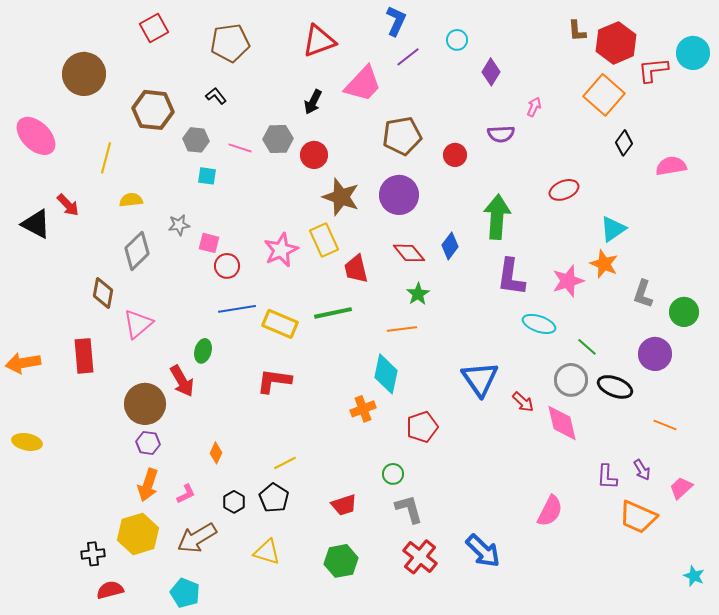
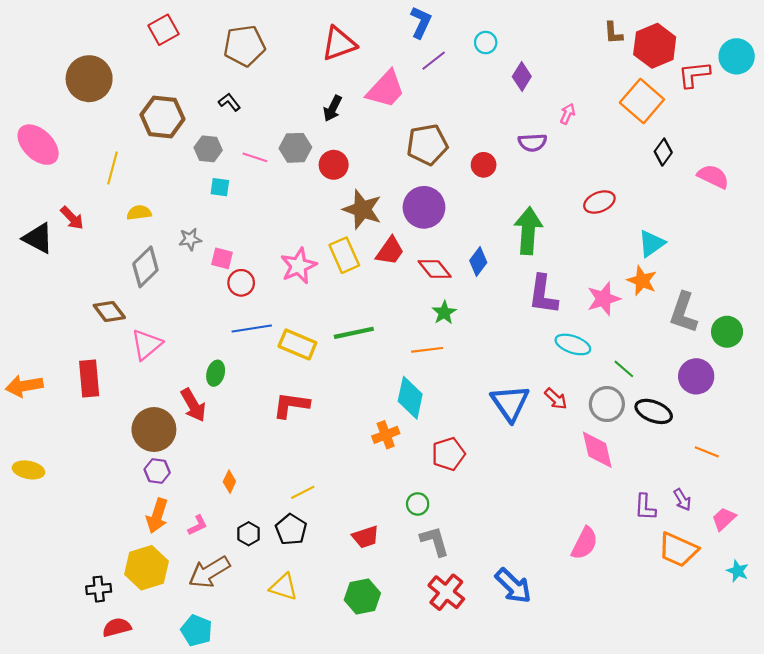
pink semicircle: (671, 166) -> (713, 176), turned 36
red trapezoid: (356, 269) -> (390, 251), moved, turned -132
brown diamond: (103, 293) -> (109, 312), turned -48
gray L-shape: (643, 294) -> (683, 313), size x1.4
red arrow: (523, 402) -> (556, 399), moved
cyan star: (694, 576) -> (738, 571), moved

